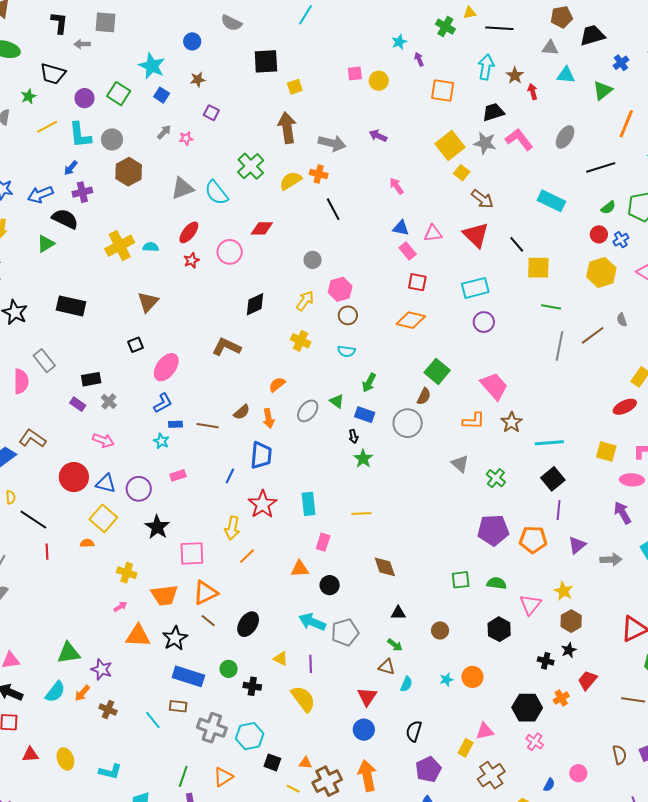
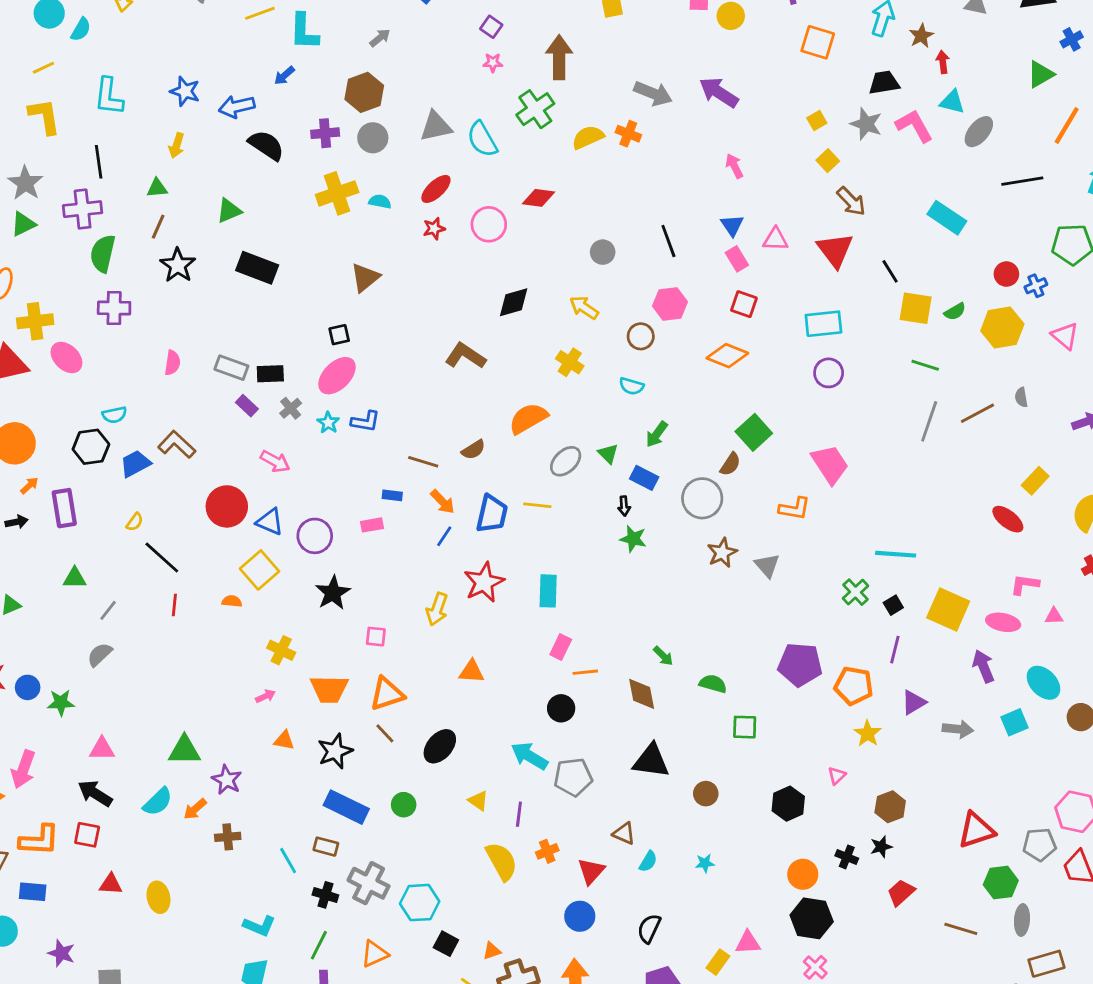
cyan triangle: (566, 75) -> (952, 102), moved
brown arrow: (287, 128) -> (559, 57), moved
gray arrow: (164, 132) -> (380, 38), moved
purple arrow: (378, 136) -> (719, 92), size x1.6
pink star: (186, 138) -> (493, 63), moved
gray circle: (112, 139) -> (373, 138), moved
yellow square: (450, 146) -> (817, 120), size x0.5
purple cross: (82, 192) -> (325, 133), moved
green semicircle: (608, 208) -> (955, 312), moved
black line: (333, 209) -> (668, 241), moved
blue triangle: (401, 228) -> (732, 225), turned 36
green triangle: (46, 244) -> (229, 211), moved
pink hexagon: (340, 289) -> (670, 304), moved
yellow arrow: (305, 301) -> (584, 308), turned -100
gray rectangle: (44, 361) -> (231, 368), moved, turned -40
pink ellipse: (166, 367) -> (337, 376), moved
pink semicircle: (21, 381) -> (172, 363), size x0.7
orange semicircle: (277, 384) -> (528, 418), size x1.6
blue L-shape: (163, 403) -> (365, 421), turned 30
red ellipse: (625, 407) -> (1008, 519), turned 55
orange arrow: (269, 418) -> (443, 502), moved, turned -42
brown star: (512, 422) -> (722, 553), moved
blue rectangle: (176, 424) -> (392, 495), moved
cyan star: (161, 441) -> (328, 423), moved
yellow square: (606, 452) -> (948, 609), moved, size x1.4
green star: (363, 459) -> (633, 539), turned -30
green cross: (496, 478) -> (855, 592), moved
black square: (553, 479) -> (893, 605), size x0.6
yellow semicircle: (11, 497) -> (135, 522), turned 32
yellow line: (361, 514) -> (537, 505), moved
pink square: (192, 553) -> (376, 637), size x0.6
orange line: (247, 556) -> (585, 672), moved, turned 30
orange triangle: (300, 569) -> (471, 671), moved
green semicircle: (497, 583) -> (713, 684), moved
yellow star: (564, 591) -> (868, 734), moved
pink triangle: (530, 605) -> (837, 776), size x0.6
black triangle: (398, 613) -> (651, 761), size x1.8
orange triangle: (138, 636) -> (284, 740), size x0.6
green arrow: (395, 645) -> (663, 656), moved
orange circle: (472, 677) -> (803, 874), moved
black cross: (252, 686) -> (325, 895), moved
orange cross: (561, 698) -> (547, 851), moved
brown cross: (108, 709) -> (228, 837), turned -36
orange triangle: (305, 763) -> (492, 951), turned -32
cyan L-shape: (110, 771) -> (259, 926), moved

